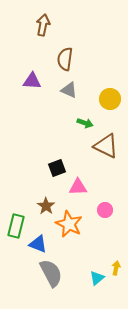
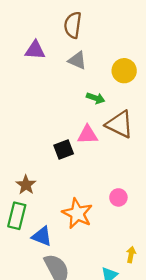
pink triangle: (78, 187) -> (88, 135), moved
brown star: (46, 206) -> (26, 185), moved
yellow arrow: (116, 268) -> (131, 255), moved

